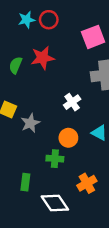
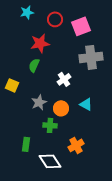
red circle: (49, 20) -> (55, 19), moved
green semicircle: (16, 65) -> (34, 65), moved
gray star: (30, 123) -> (39, 102), moved

